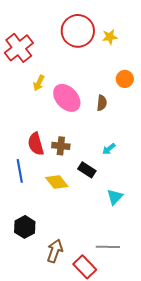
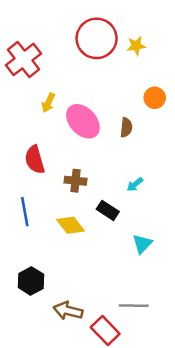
red semicircle: (36, 144) -> (35, 160), moved
brown arrow: (55, 251) -> (68, 311), turned -95

